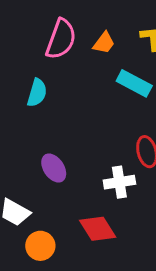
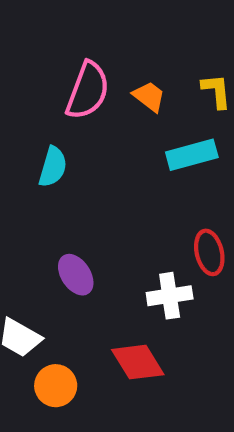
orange trapezoid: (104, 43) -> (149, 96), turned -90
cyan rectangle: (134, 83) -> (192, 155), turned -44

